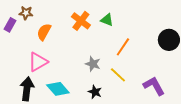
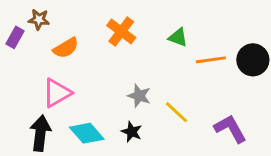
green triangle: (107, 20) -> (178, 37), moved
orange semicircle: (44, 32) -> (66, 48), turned -150
orange line: (123, 47) -> (211, 60), moved, turned 48
black star: (95, 92) -> (132, 132), moved

